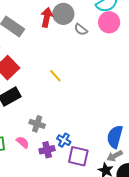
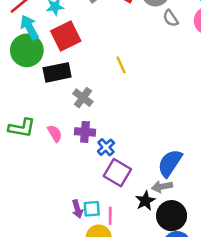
gray cross: (37, 124) -> (83, 98), moved
purple cross: (47, 150) -> (85, 132), moved

